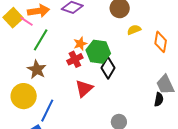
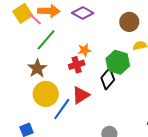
green hexagon: (98, 52) -> (118, 62), moved
yellow circle: (24, 96) -> (46, 94), moved
blue line: (47, 111) -> (62, 109), moved

